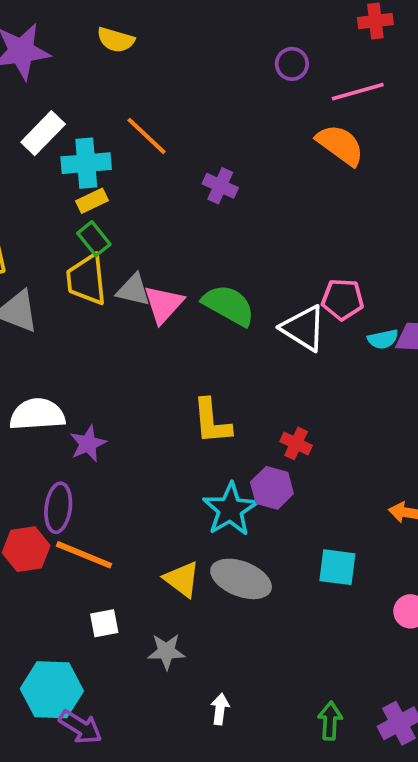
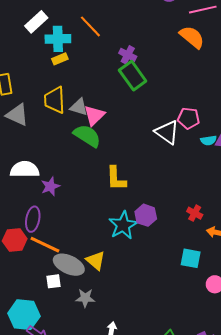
green rectangle: (94, 239) -> (133, 76), moved, size x1.6
green semicircle: (229, 305) -> (87, 136), moved
red cross: (296, 443) -> (195, 213), moved
cyan square: (337, 567) -> (191, 258), moved
gray ellipse: (241, 579) -> (69, 265), moved

